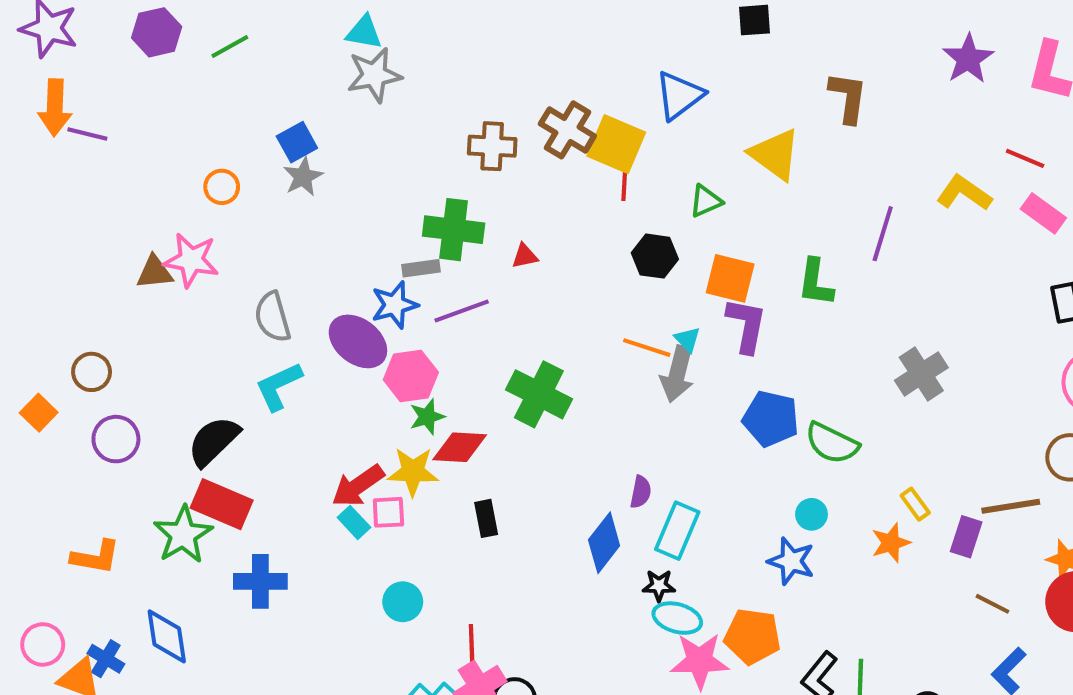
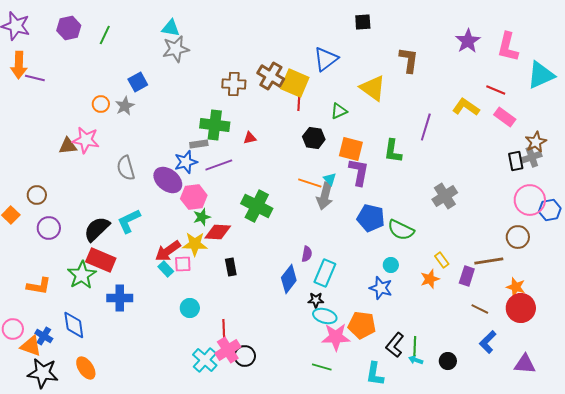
green line: (230, 47) -> (105, 35), turned -36
gray star: (303, 177) -> (125, 106), moved
cyan L-shape: (279, 386) -> (129, 221), moved

